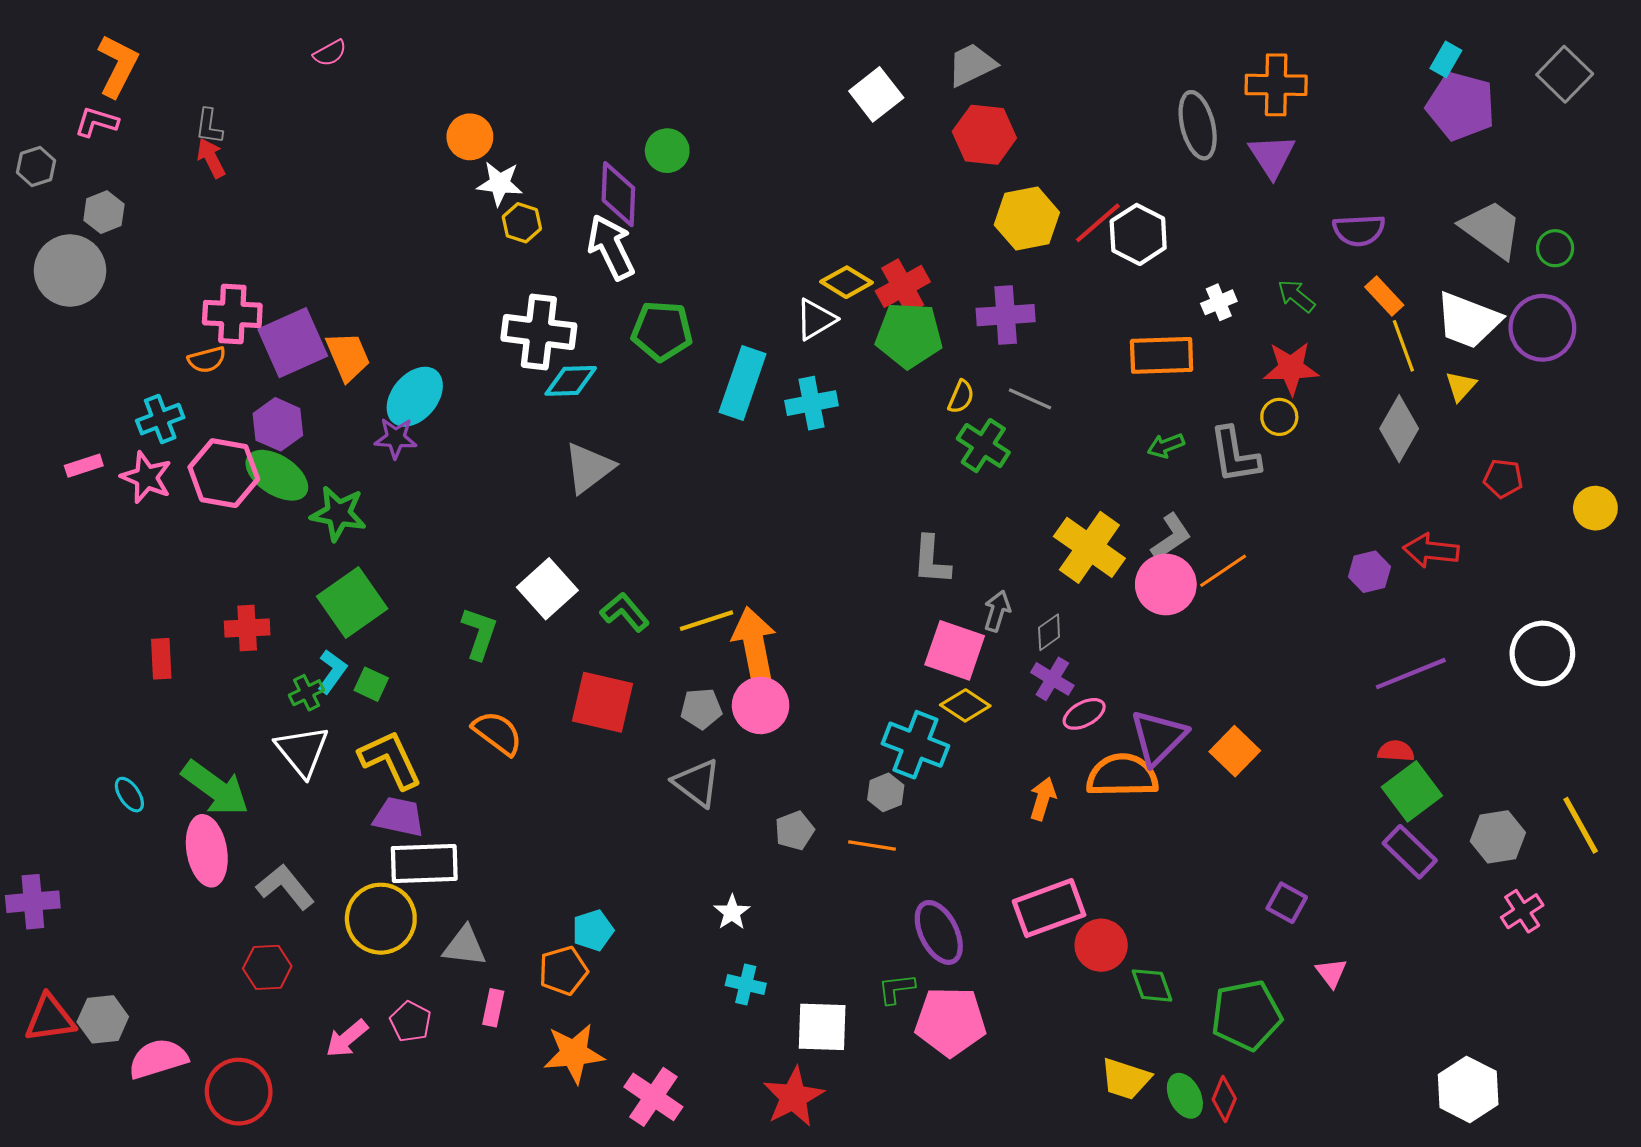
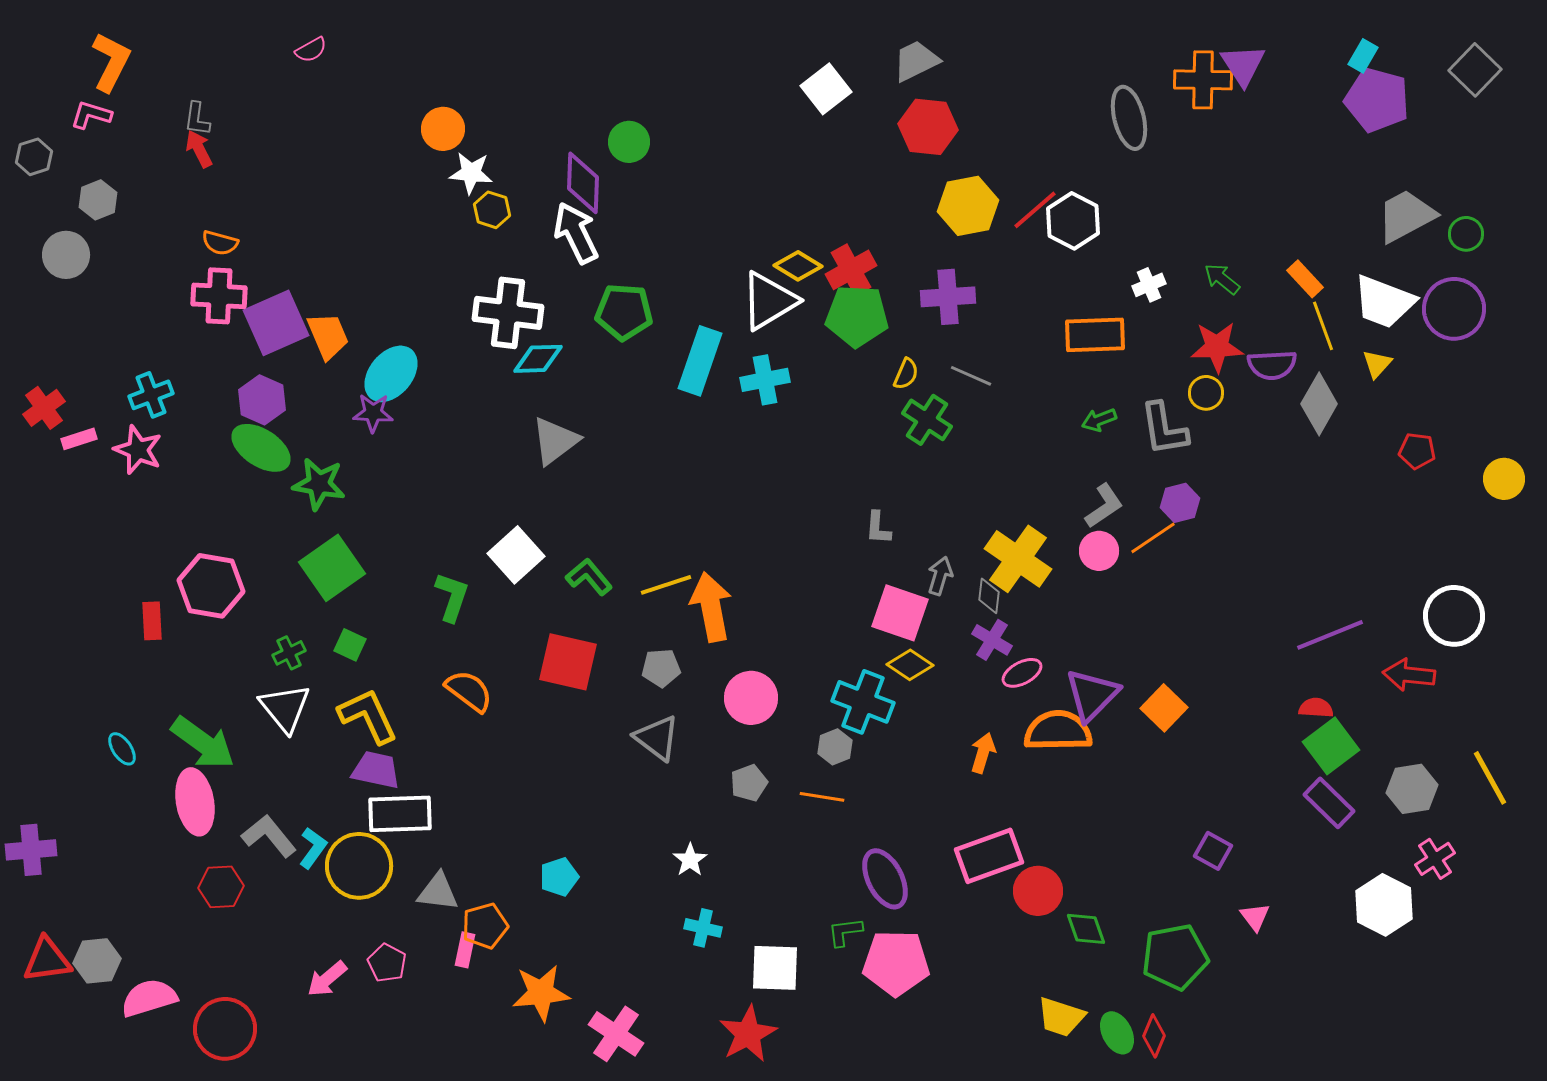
purple triangle: (1272, 156) -> (1243, 65), moved
gray trapezoid: (1491, 229) -> (1406, 216), turned -64
purple semicircle: (1359, 230) -> (1272, 365), moved
gray circle: (70, 271) -> (66, 255), size x0.7
white triangle: (816, 319) -> (769, 301), size x1.5
orange semicircle: (207, 360) -> (220, 243), moved, turned 30
pink hexagon: (224, 473) -> (211, 586), moved
yellow cross: (1089, 547) -> (1018, 559), moved
red arrow: (1431, 551) -> (1409, 675), moved
gray L-shape: (931, 560) -> (878, 528), size x0.7
purple hexagon: (1369, 572) -> (1180, 503), moved
pink circle: (1166, 585) -> (1099, 551), size x0.7
red cross: (247, 628) -> (44, 408), moved, turned -33
gray diamond: (1049, 632) -> (989, 596), turned -48
cyan L-shape: (332, 671) -> (313, 848), moved
pink circle: (761, 705) -> (751, 698), moved
red hexagon: (267, 967) -> (221, 887), moved
orange pentagon: (563, 971) -> (485, 926), moved
white hexagon: (1468, 1089) -> (1384, 905), moved

